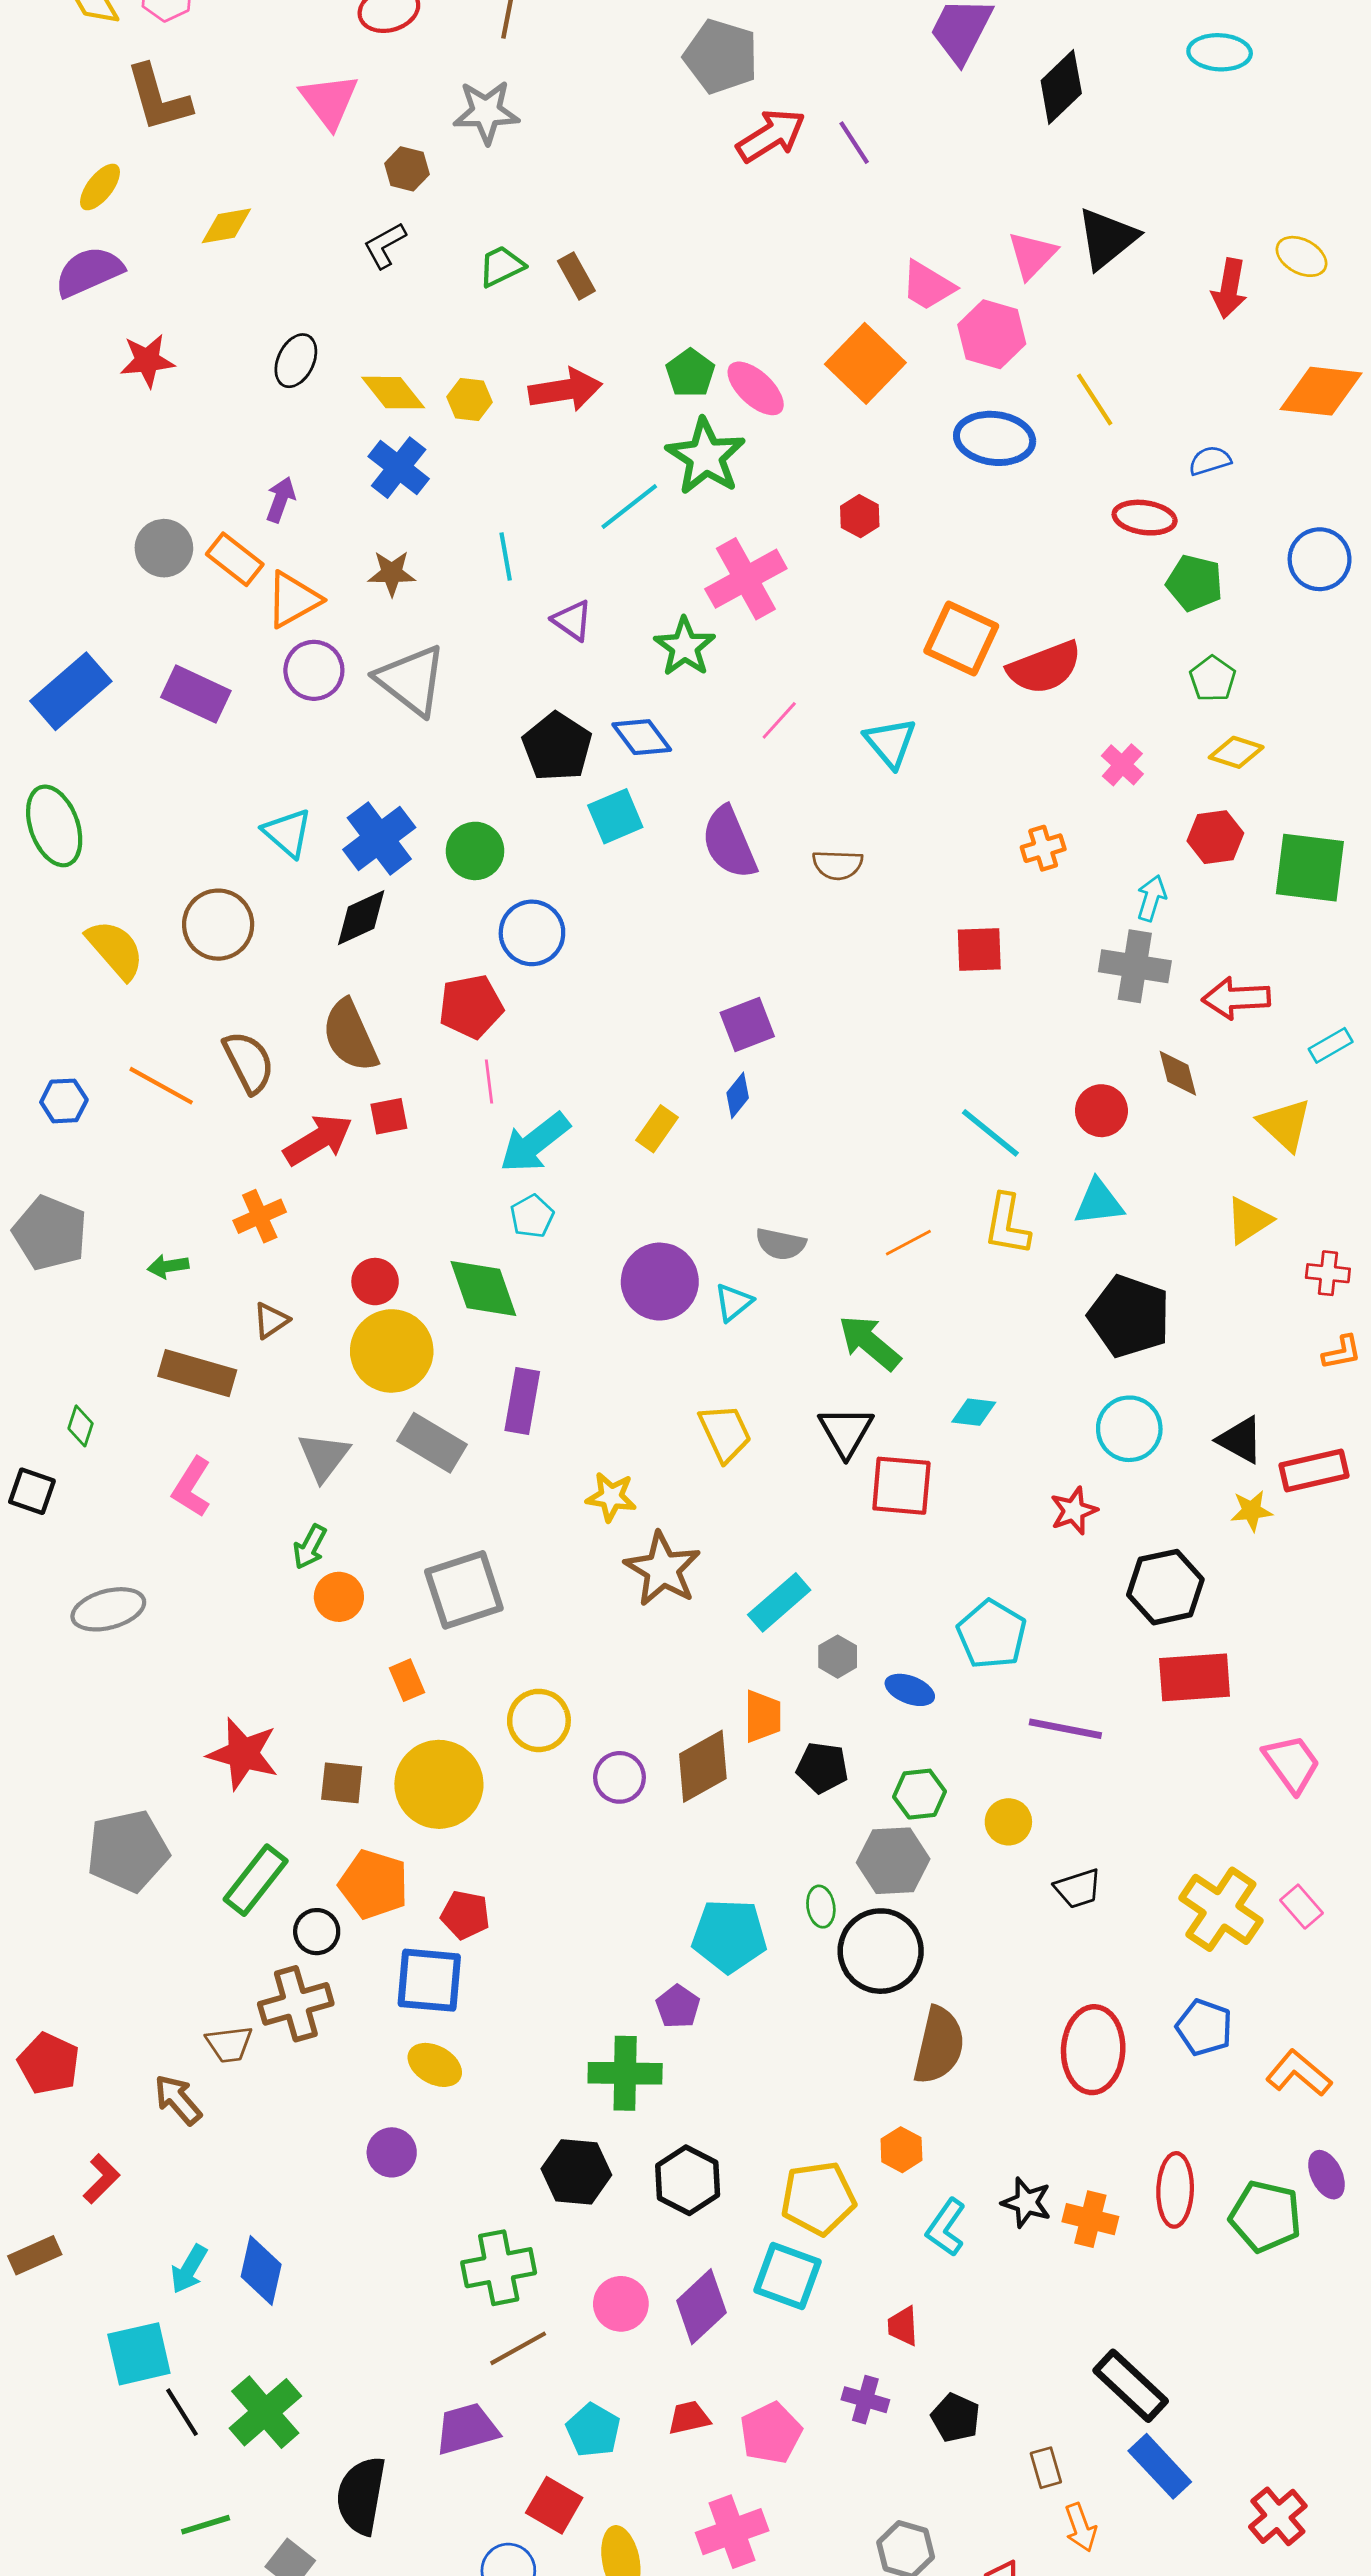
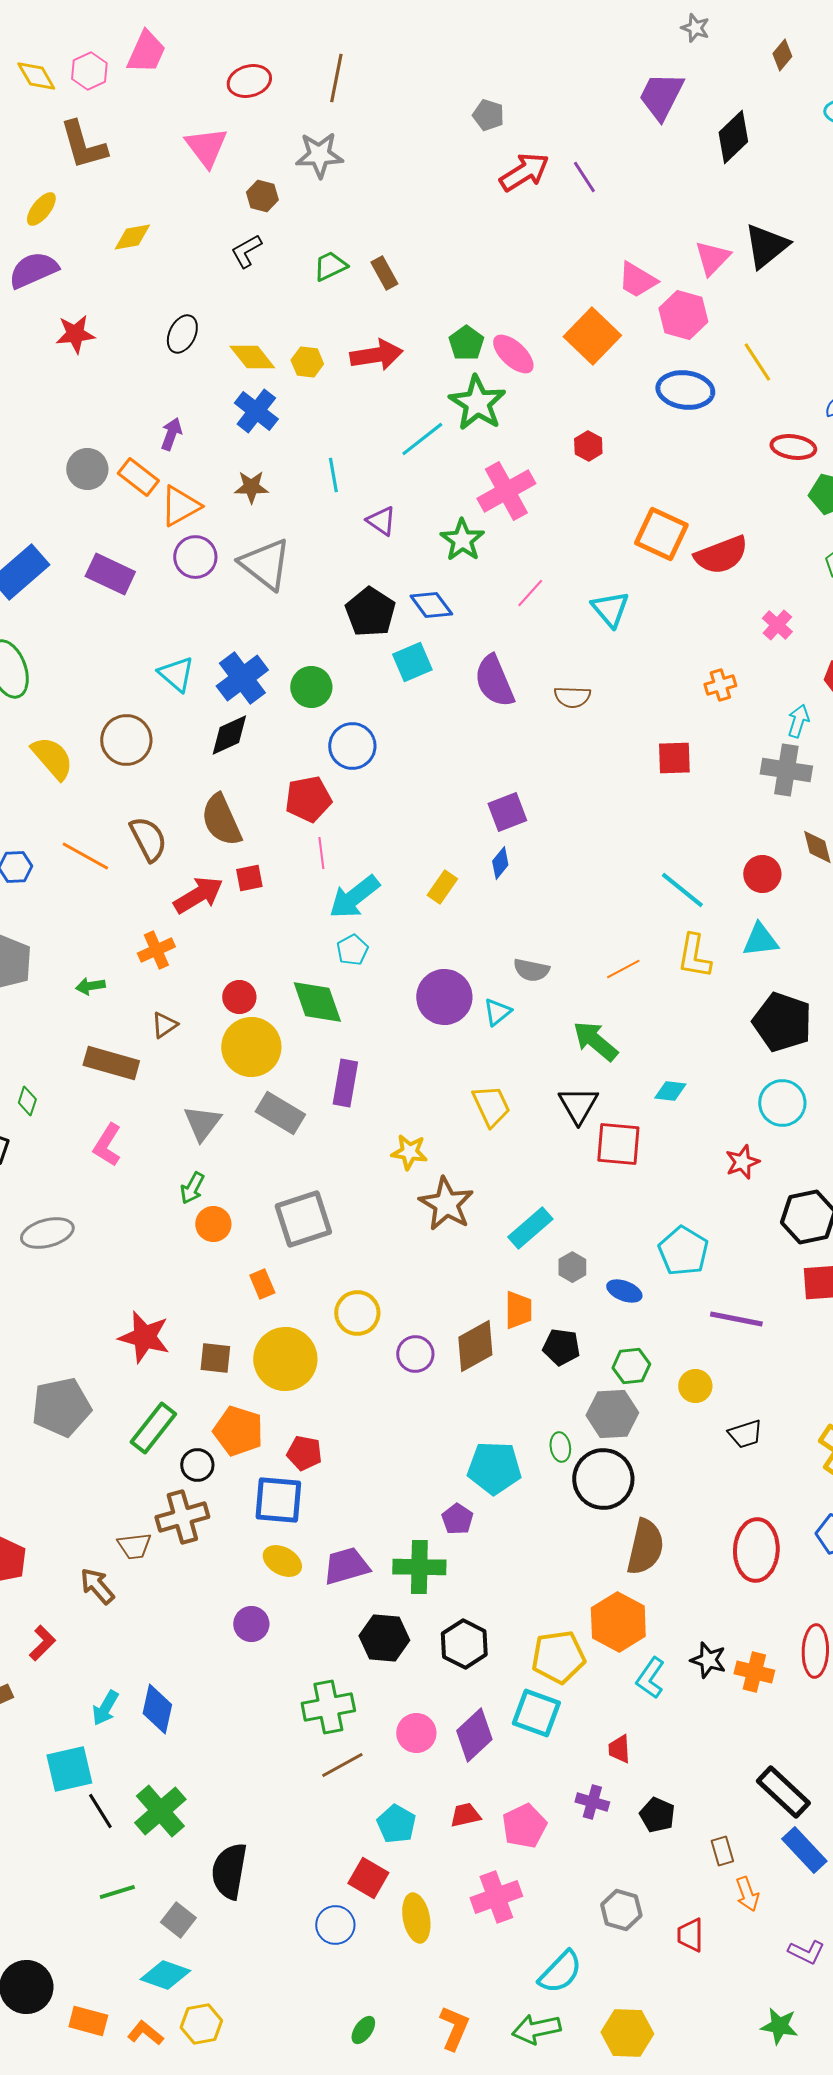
gray pentagon: (721, 56) -> (488, 115), size x0.6
orange hexagon: (901, 2150) -> (618, 1622), size x1.8
purple trapezoid: (467, 2429) -> (346, 1566), moved

